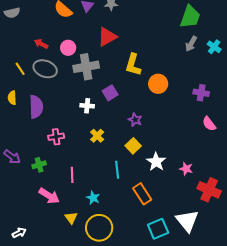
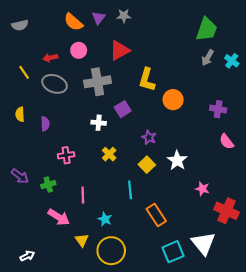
red arrow: (41, 44) -> (50, 58), turned -40
pink circle: (68, 48) -> (79, 50), moved
yellow line: (20, 69) -> (24, 72), moved
purple semicircle: (36, 107) -> (45, 124), size x0.6
white star: (156, 162) -> (177, 160), moved

